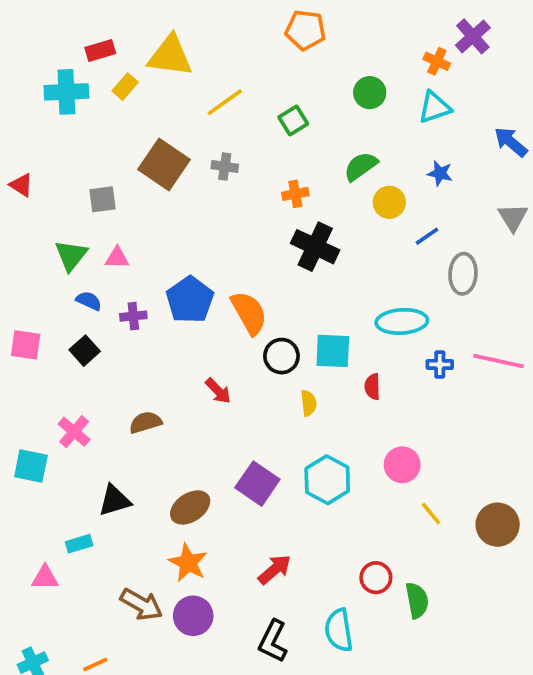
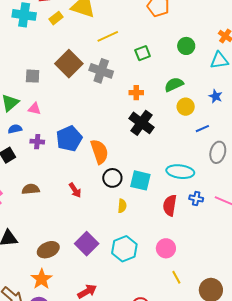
gray cross: (225, 166) -> (101, 71), size x1.6
blue semicircle: (89, 301) -> (15, 129), turned -48
red semicircle: (372, 387) -> (170, 205), moved, size x1.5
brown semicircle: (145, 422) -> (31, 189), moved

